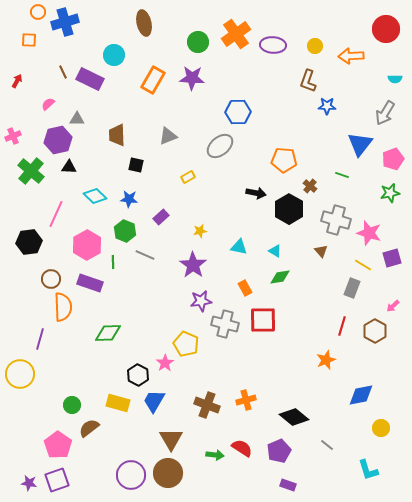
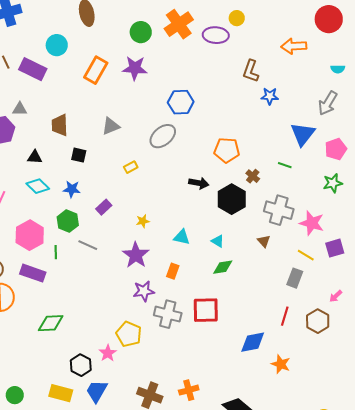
yellow circle: (315, 46) -> (237, 18), moved
black triangle: (69, 167) -> (35, 157), moved
orange rectangle: (245, 288) -> (173, 271), moved, turned 49
orange star: (326, 360) -> (281, 364), moved, turned -30
blue diamond: (361, 395) -> (253, 342), moved

